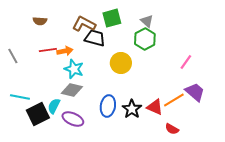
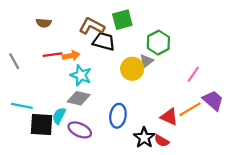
gray triangle: (147, 21) -> (146, 61), moved, turned 40
pink line: (186, 62) -> (193, 74), moved
black star: (132, 109) -> (144, 138), moved
black square: (38, 114) -> (42, 124), turned 30
red semicircle: (172, 129) -> (162, 141), moved

